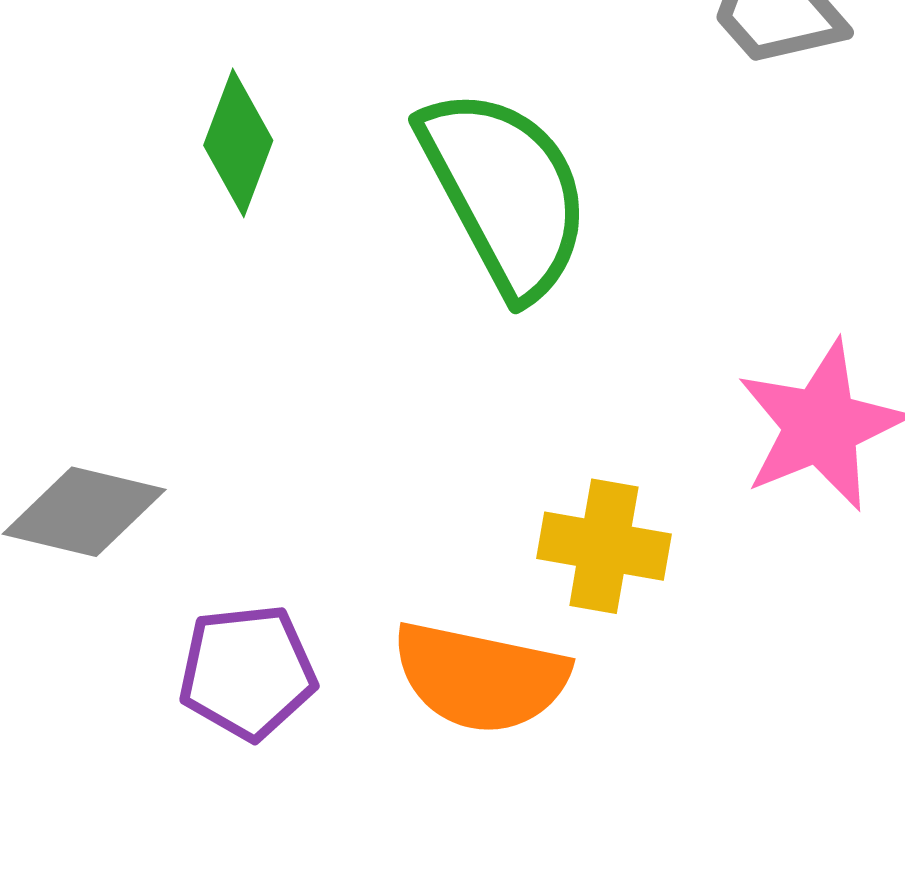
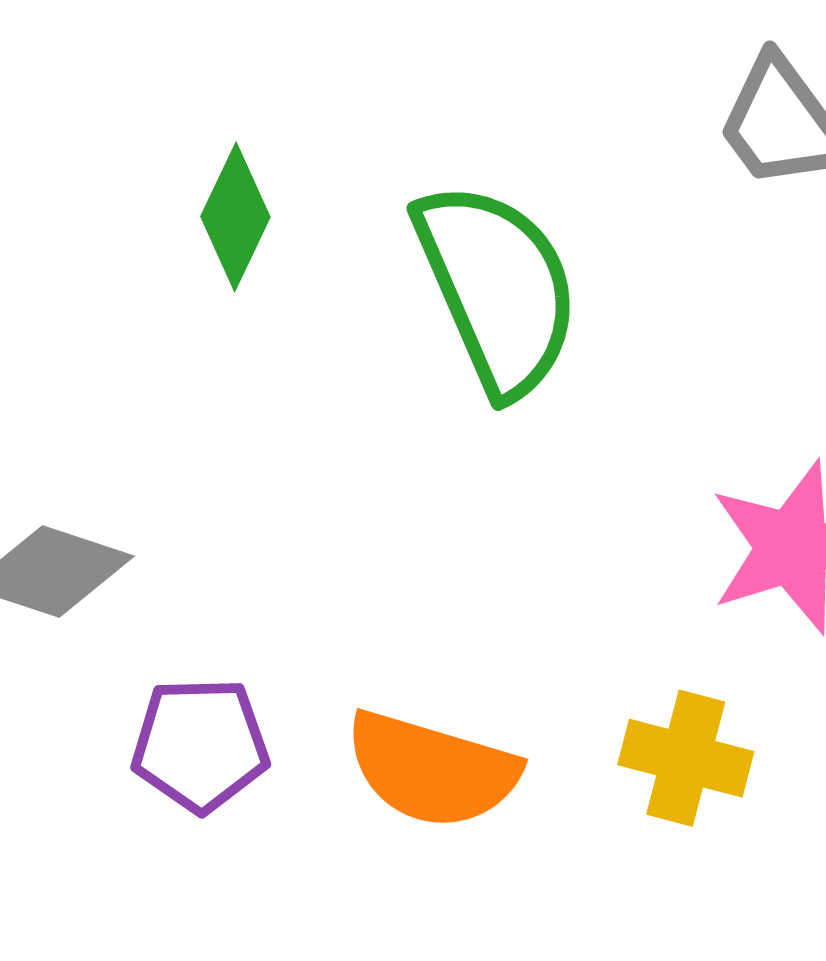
yellow cross: (604, 546) -> (686, 758), moved

